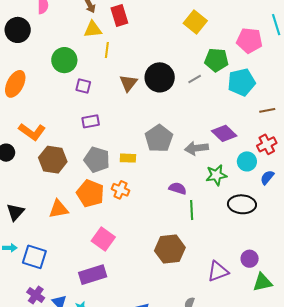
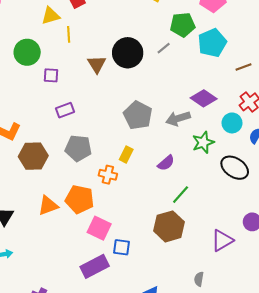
yellow rectangle: (128, 158) -> (126, 155), moved, turned -56
purple semicircle: (178, 188) -> (166, 163), turned 132
orange pentagon: (90, 193) -> (80, 199), moved
black ellipse: (242, 204) -> (235, 168), turned 40
green line: (192, 210) -> (181, 195), moved, turned 54
blue square: (34, 257) -> (121, 247), moved, size x0.7

